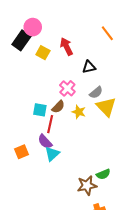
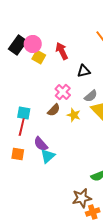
pink circle: (33, 27) -> (33, 44), moved
cyan square: (40, 110) -> (24, 113), moved
red line: (50, 124) -> (22, 127), moved
orange square: (21, 152) -> (18, 154), turned 32
brown star: (87, 185) -> (82, 198), moved

